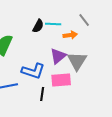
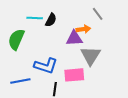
cyan line: (53, 24) -> (35, 18), moved
purple triangle: (58, 56) -> (74, 38), moved, turned 36

